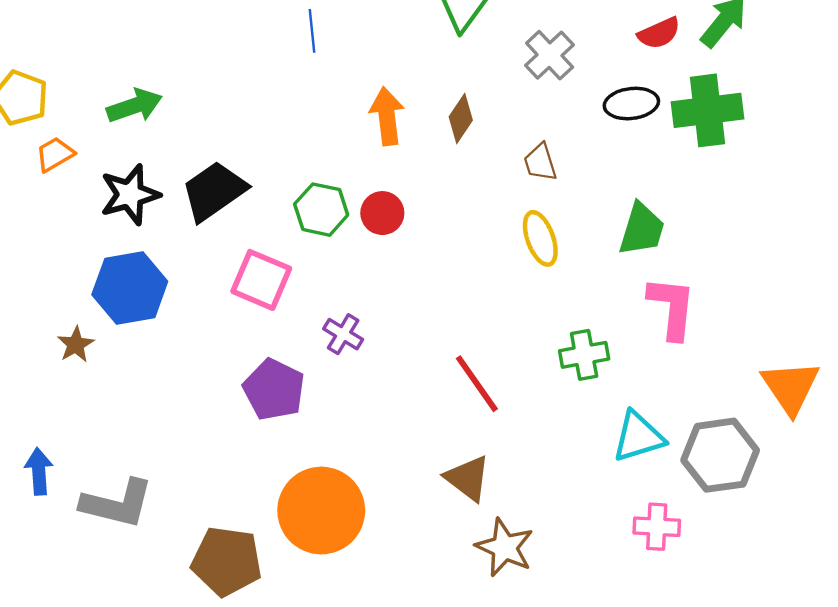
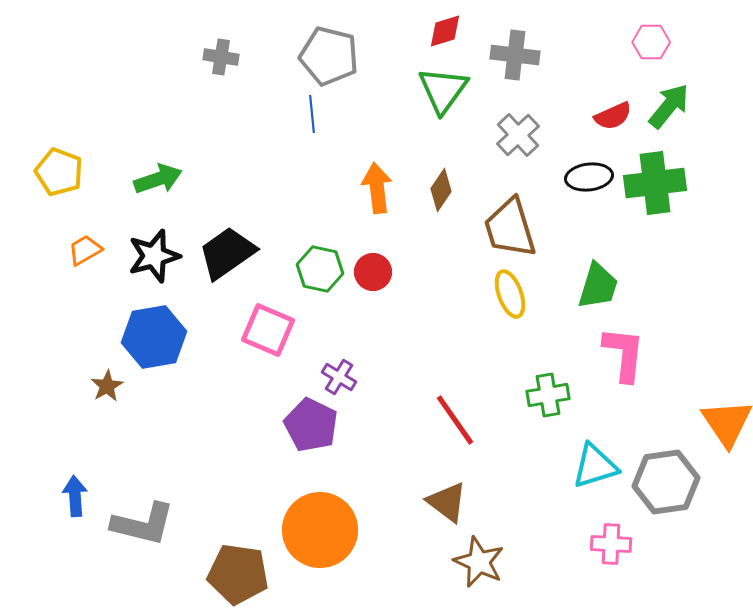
orange trapezoid: (55, 154) -> (85, 250), moved
brown trapezoid: (540, 162) -> (510, 228), size x1.8
purple pentagon: (274, 389) -> (311, 425), moved

